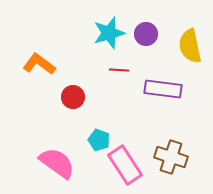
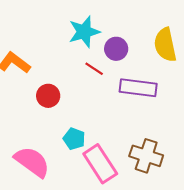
purple circle: (146, 34) -> (116, 49), moved
red line: (119, 70) -> (94, 69), turned 30

